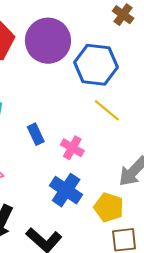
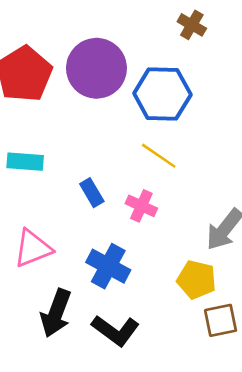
yellow line: (107, 110) -> (159, 156), moved
blue cross: (66, 190) -> (108, 266), moved

